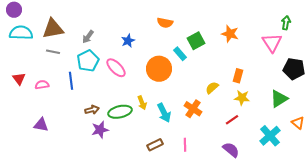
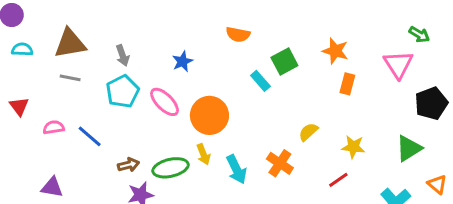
green arrow: (286, 23) -> (419, 34), turned 112
cyan semicircle: (21, 33) -> (22, 49), size x0.6
gray arrow: (88, 37) -> (123, 55), turned -56
orange circle: (159, 69) -> (209, 115), moved
black pentagon: (294, 69) -> (431, 103), turned -30
orange rectangle: (238, 76) -> (347, 84), moved
red triangle: (19, 79) -> (19, 106), moved
blue line: (71, 81) -> (90, 136), moved, turned -42

